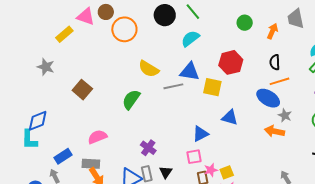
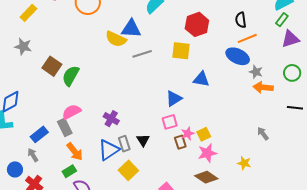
gray star: (46, 67) -> (23, 46), moved
blue triangle: (190, 72) -> (131, 29), moved
green semicircle: (131, 99) -> (71, 76), moved
orange arrow: (275, 131) -> (263, 87), moved
purple cross: (148, 148) -> (111, 119), moved
gray rectangle: (91, 164) -> (65, 127), moved, turned 66

